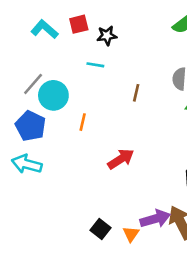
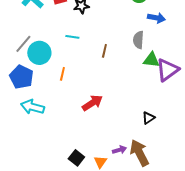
cyan line: (95, 65) -> (72, 37), moved
cyan arrow: (27, 164) -> (32, 107), moved
purple arrow: (155, 219) -> (119, 150), size x0.6

